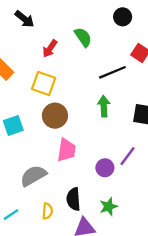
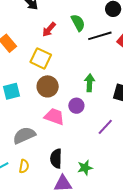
black line: (112, 72) -> (100, 36), moved
pink trapezoid: (67, 150) -> (54, 117), turned -85
purple circle: (105, 168) -> (76, 106), moved
yellow semicircle: (47, 211) -> (24, 166), moved

